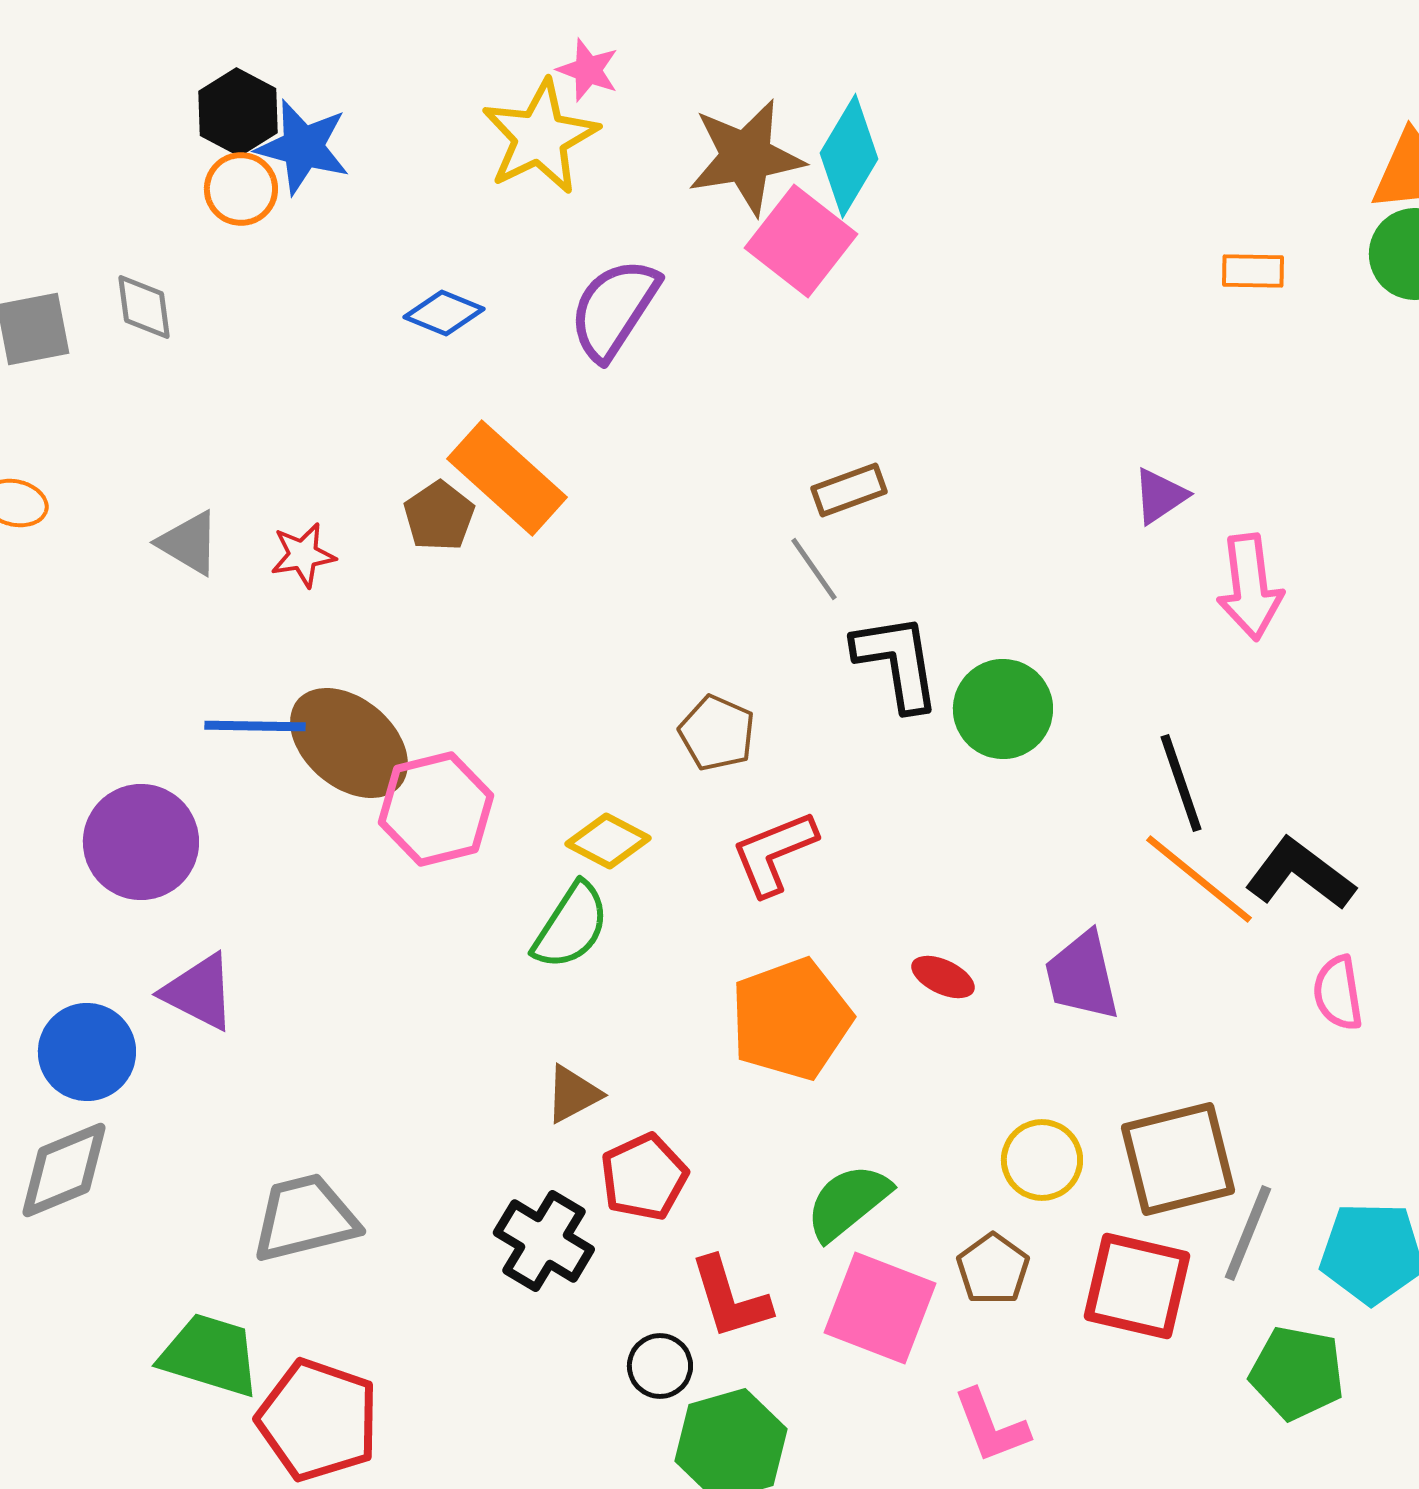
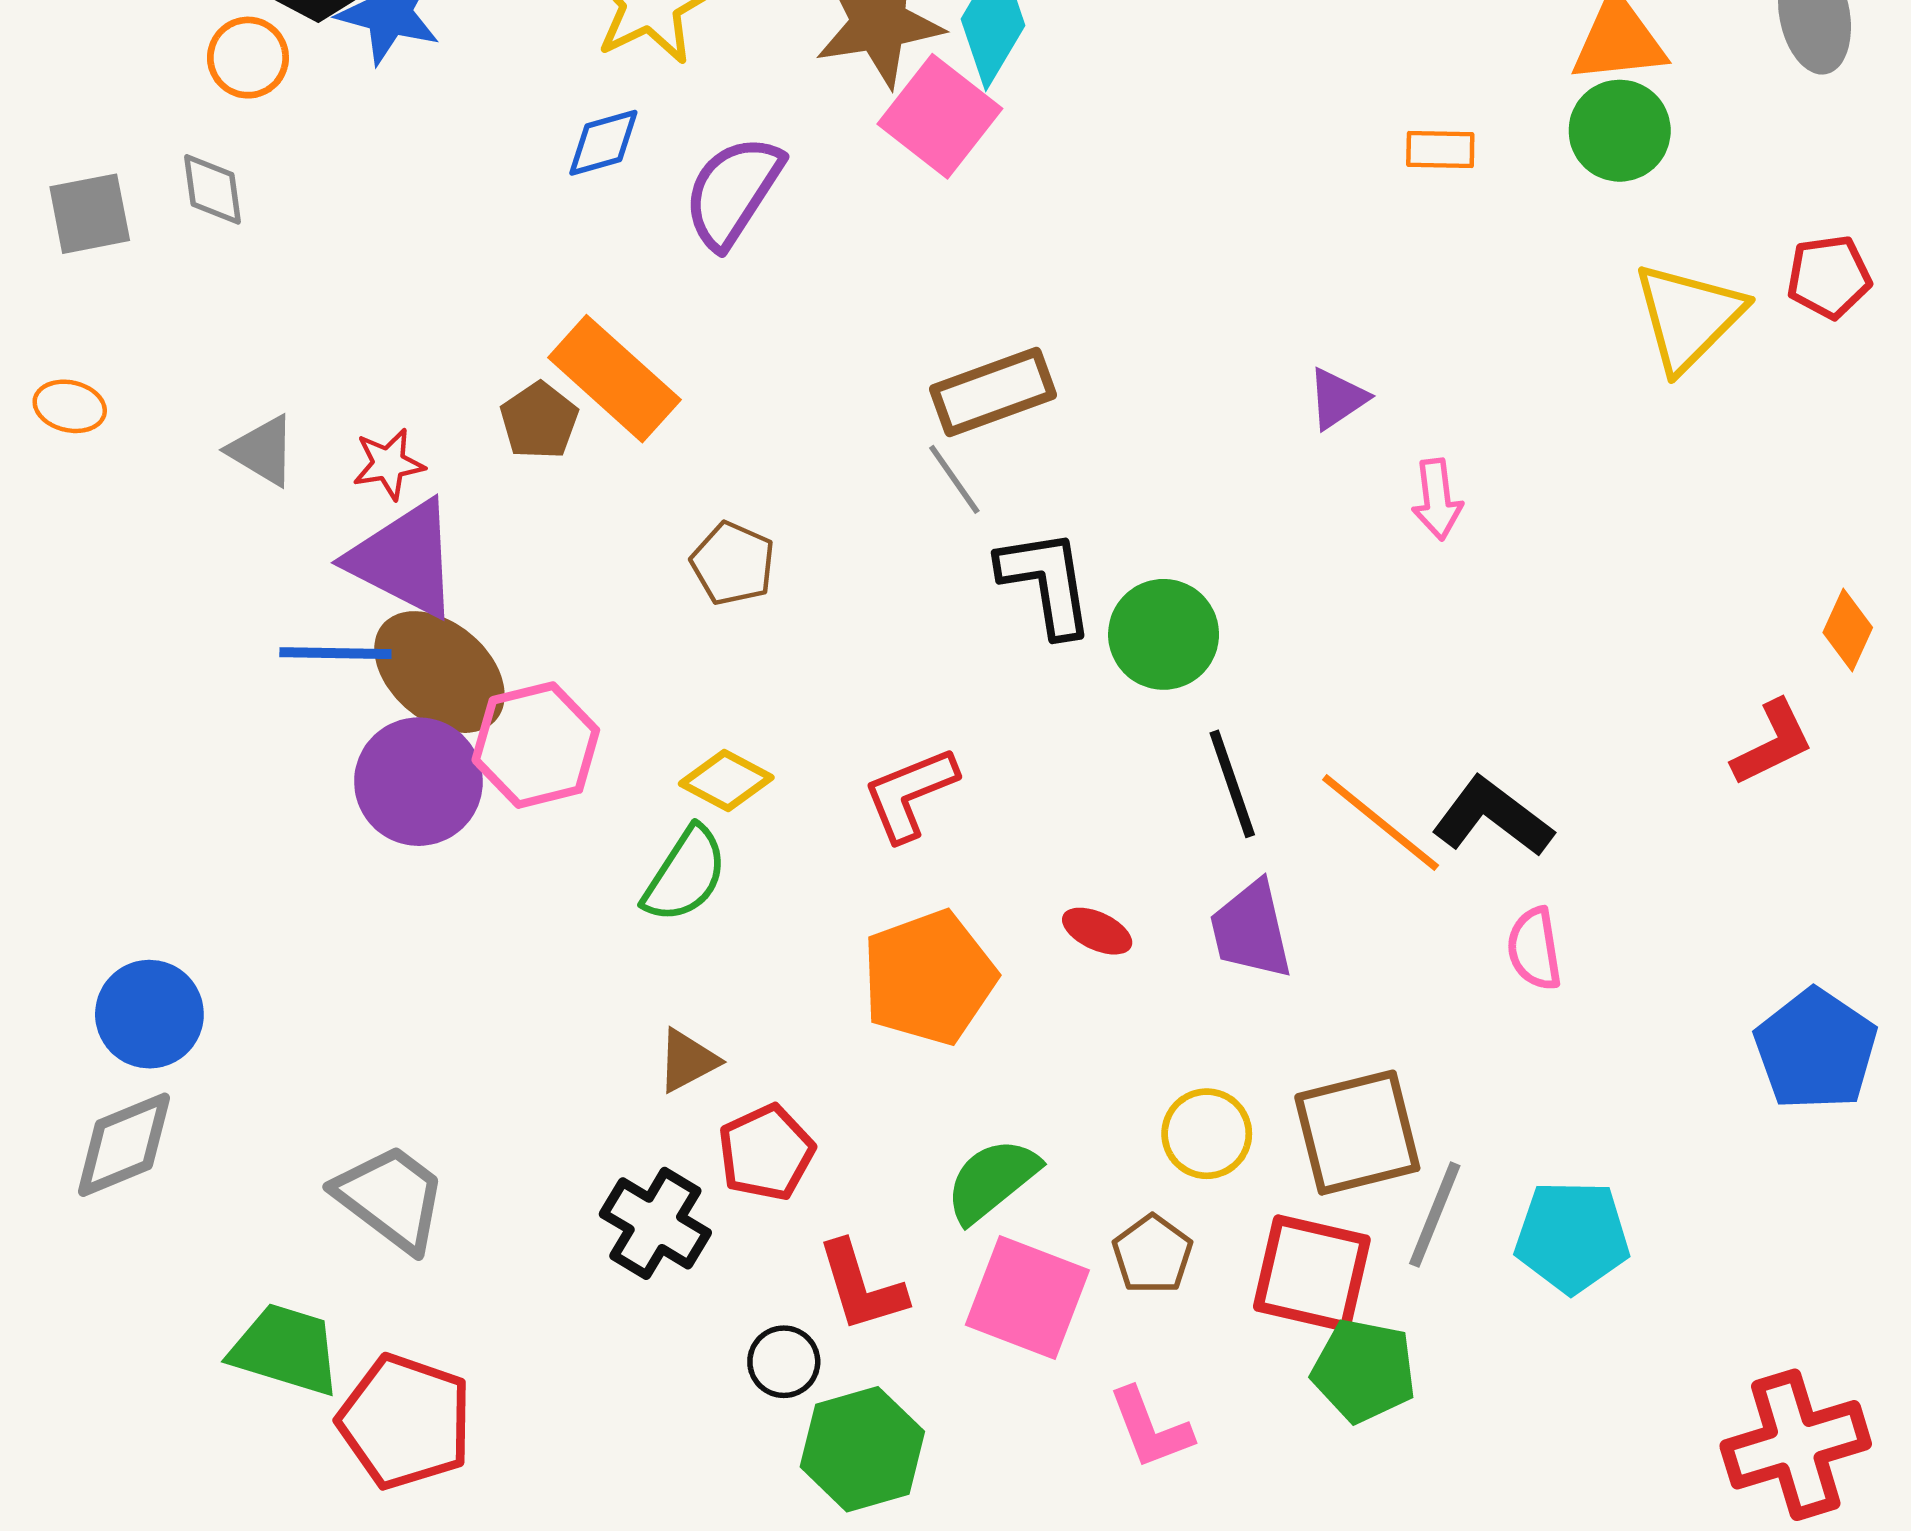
orange circle: (241, 189) -> (248, 58), moved
blue diamond: (444, 313) -> (603, 143), moved, turned -38
brown rectangle: (849, 490) -> (993, 392), size x1.5
pink arrow: (1250, 587) -> (1437, 499), size x0.7
brown pentagon: (717, 733) -> (733, 564), moved
black line: (1181, 783) -> (1232, 784), moved
purple circle: (141, 842) -> (418, 782), moved
purple triangle: (199, 992) -> (404, 559), moved, size x1.4
gray trapezoid: (305, 1218) -> (391, 1198), turned 51
green pentagon: (1297, 1373) -> (1364, 1371), moved

